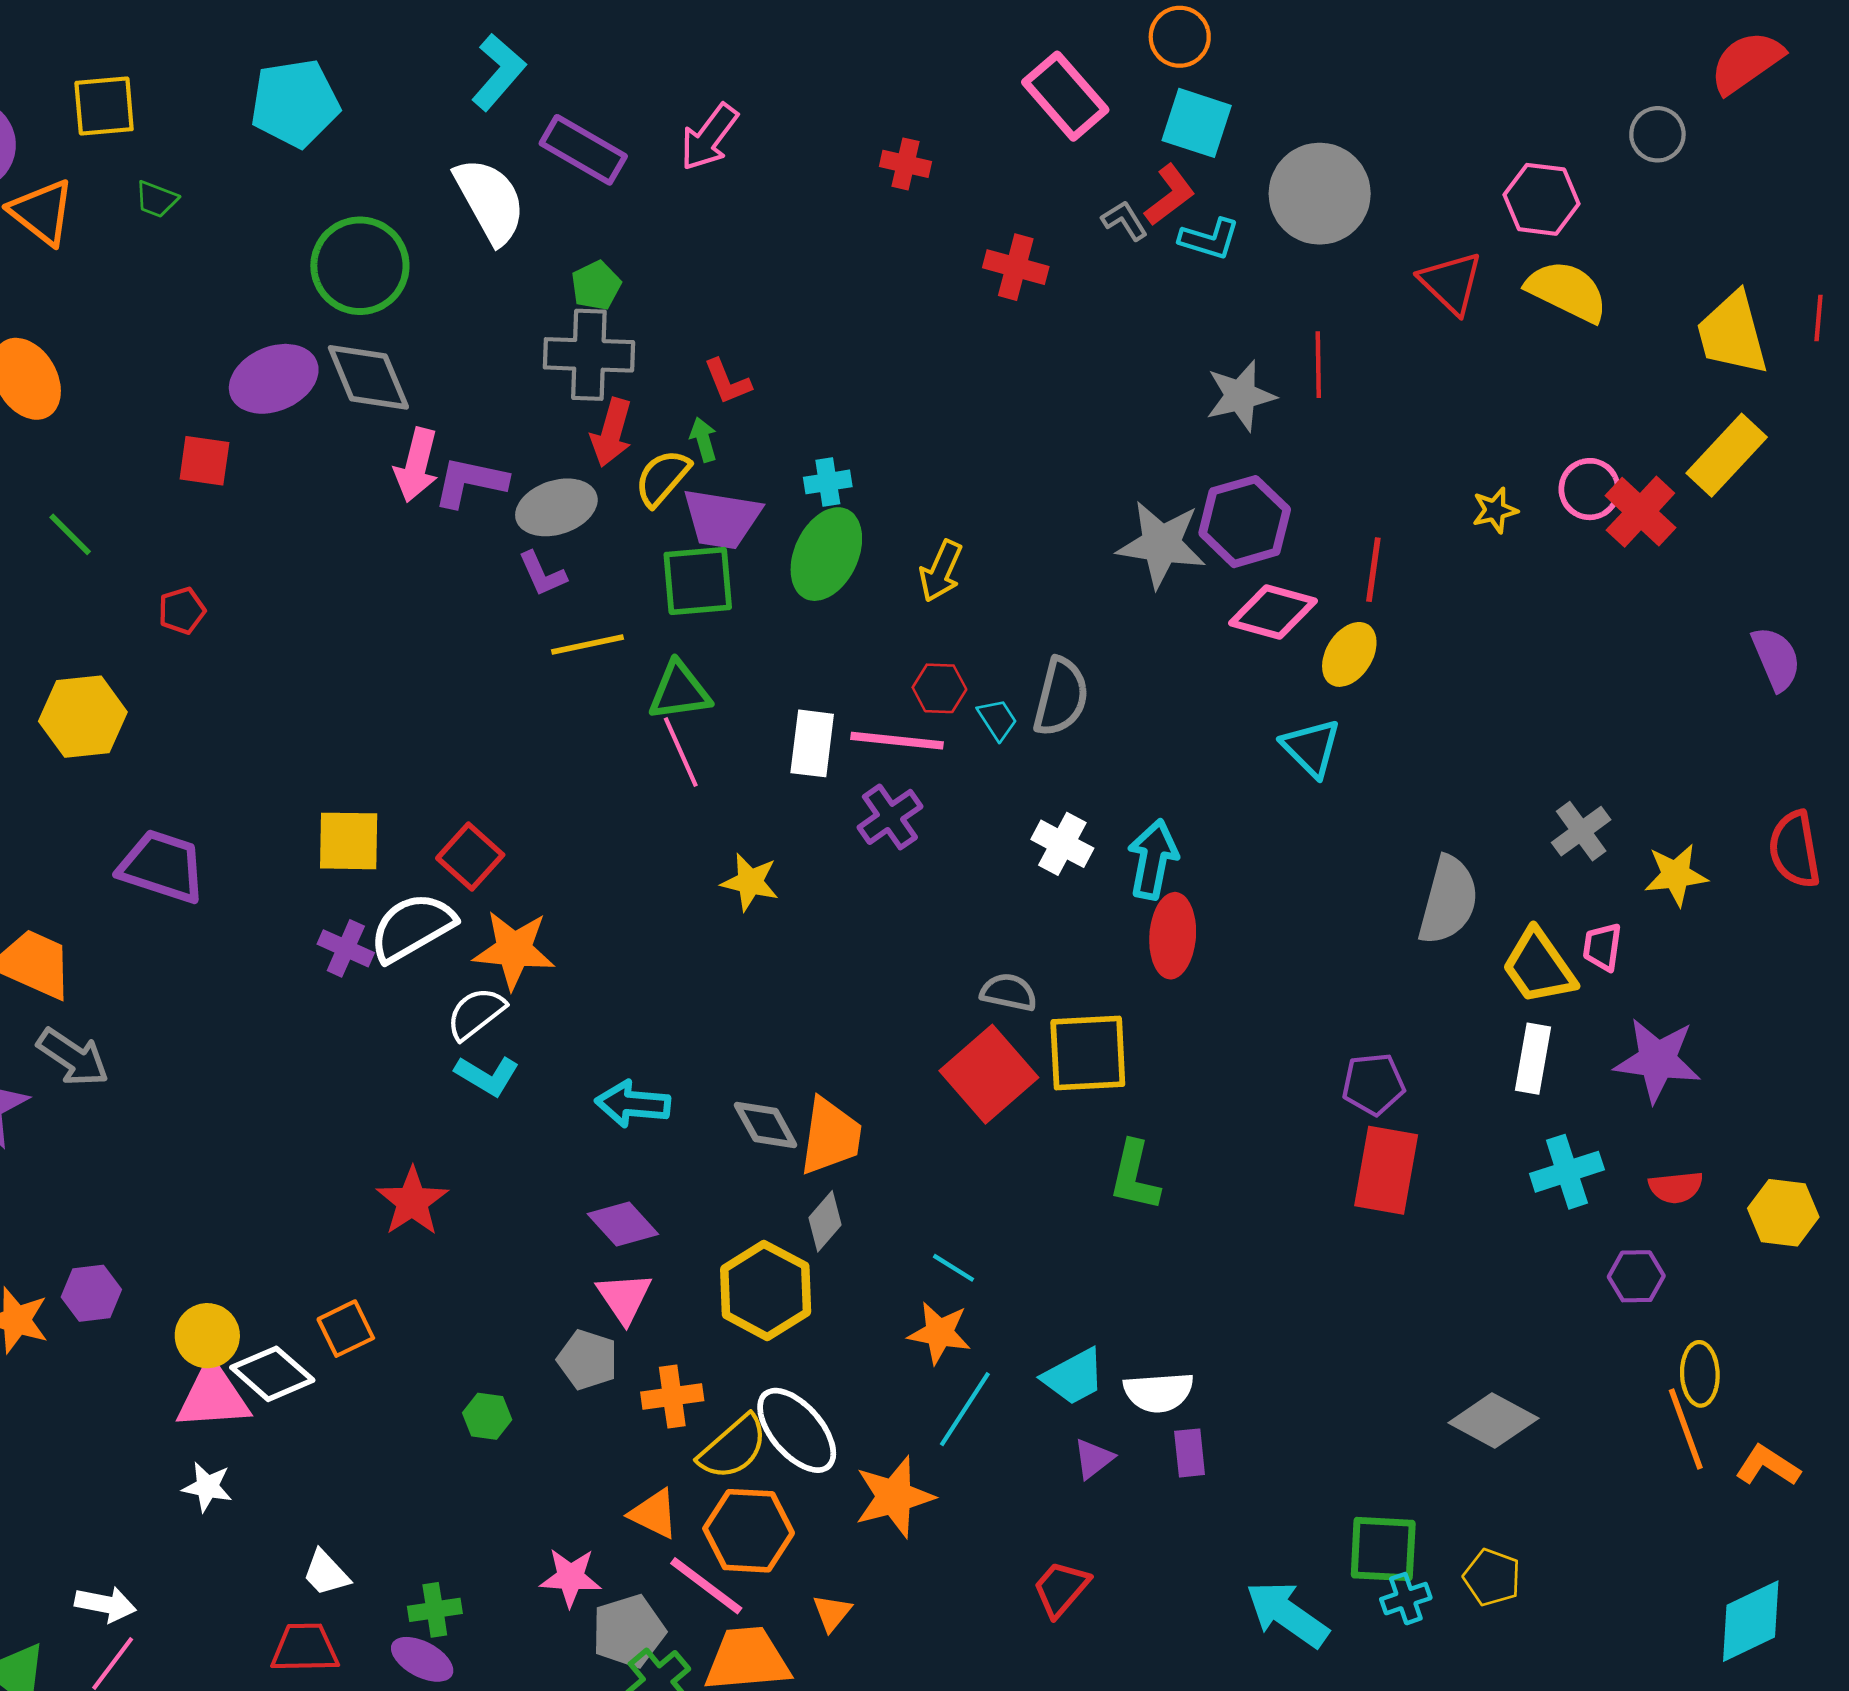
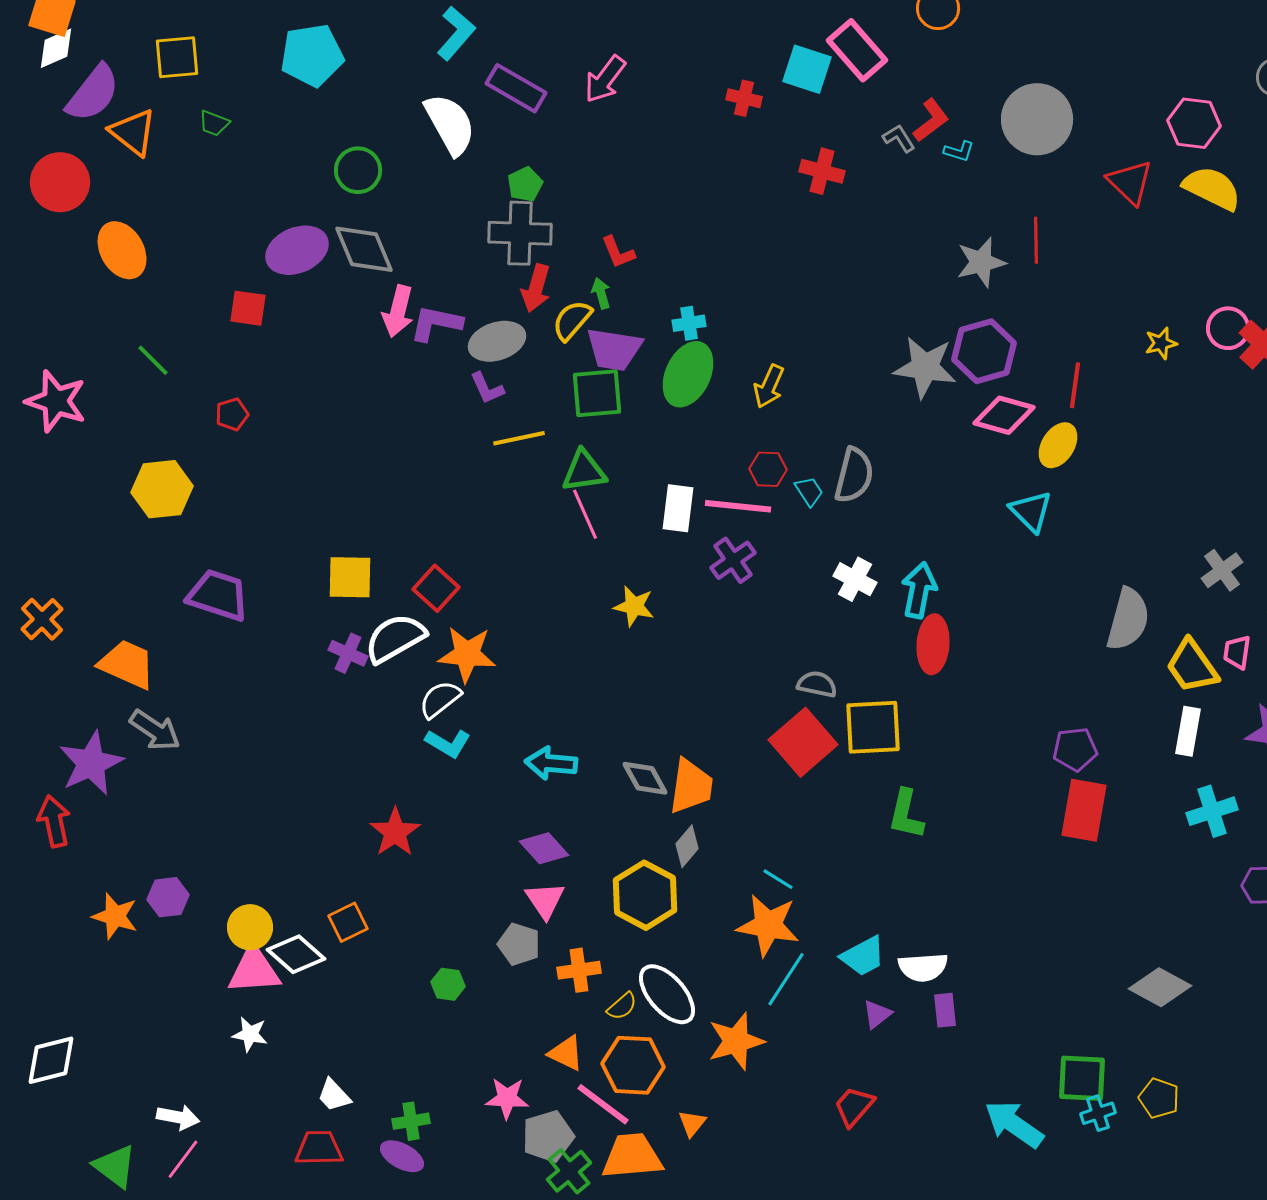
cyan square: (1197, 123) -> (807, 69), moved
cyan L-shape: (1209, 239) -> (959, 151), size x0.7
green circle: (360, 266) -> (358, 170), size x0.7
orange star: (939, 1333) -> (768, 925), size x1.4
yellow semicircle: (733, 1447) -> (622, 1006), size x0.6

